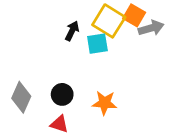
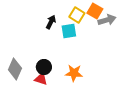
yellow square: (109, 21) -> (77, 15), size x0.7
red triangle: (59, 124) -> (41, 79), moved

